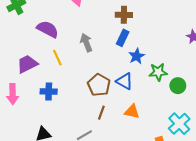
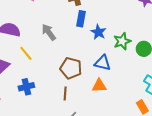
blue triangle: (125, 81) -> (103, 63), moved
orange triangle: (132, 112) -> (99, 86), moved
brown line: (101, 113) -> (65, 93), moved

